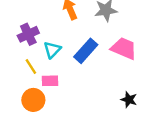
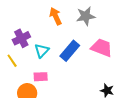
yellow line: (31, 67) -> (12, 61), moved

